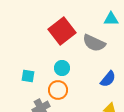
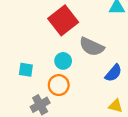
gray semicircle: (94, 43) -> (92, 47), moved

